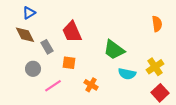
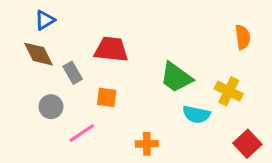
red trapezoid: (72, 32) -> (111, 49), turned 120
yellow cross: (155, 67) -> (229, 91), moved, turned -30
orange cross: (91, 85) -> (147, 144), moved, turned -32

